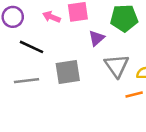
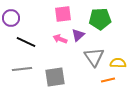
pink arrow: (52, 17) -> (60, 39), moved
gray square: (68, 72) -> (55, 77), moved

